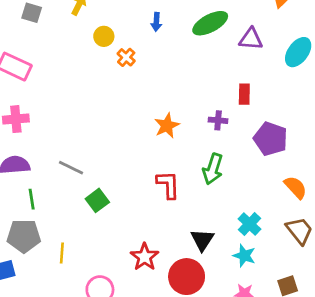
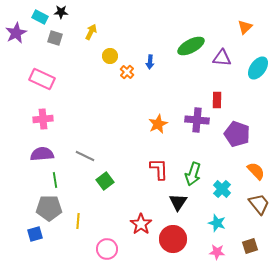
blue arrow: (156, 22) -> (150, 62), moved
purple cross: (218, 120) -> (197, 120), size x1.6
green arrow: (213, 169) -> (193, 174), moved
cyan cross: (250, 224) -> (222, 189), moved
black triangle: (202, 240) -> (178, 202), moved

